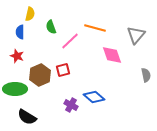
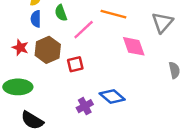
blue semicircle: (20, 32) -> (36, 19), moved
brown hexagon: (40, 75) -> (48, 50), moved
purple cross: (71, 105) -> (85, 106), turned 32

